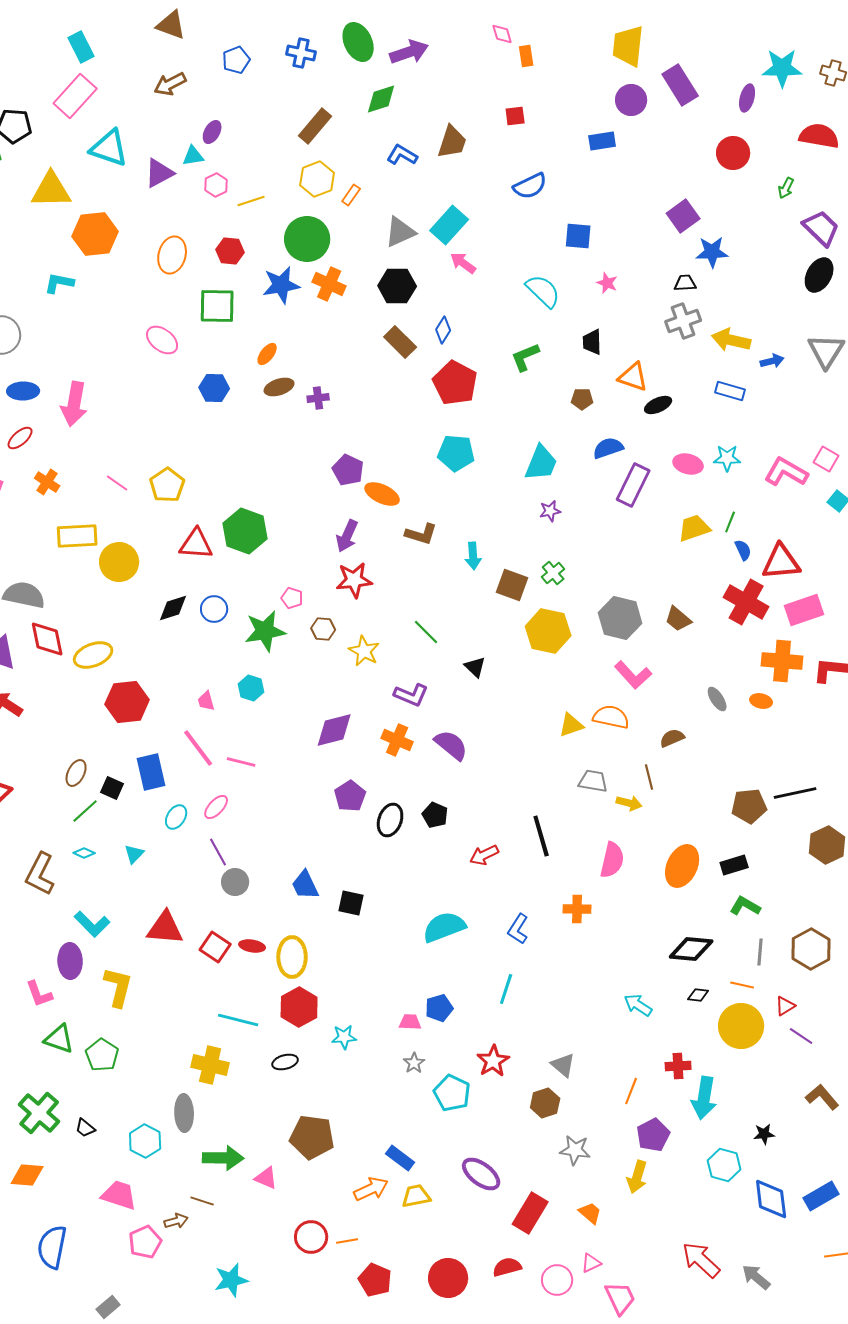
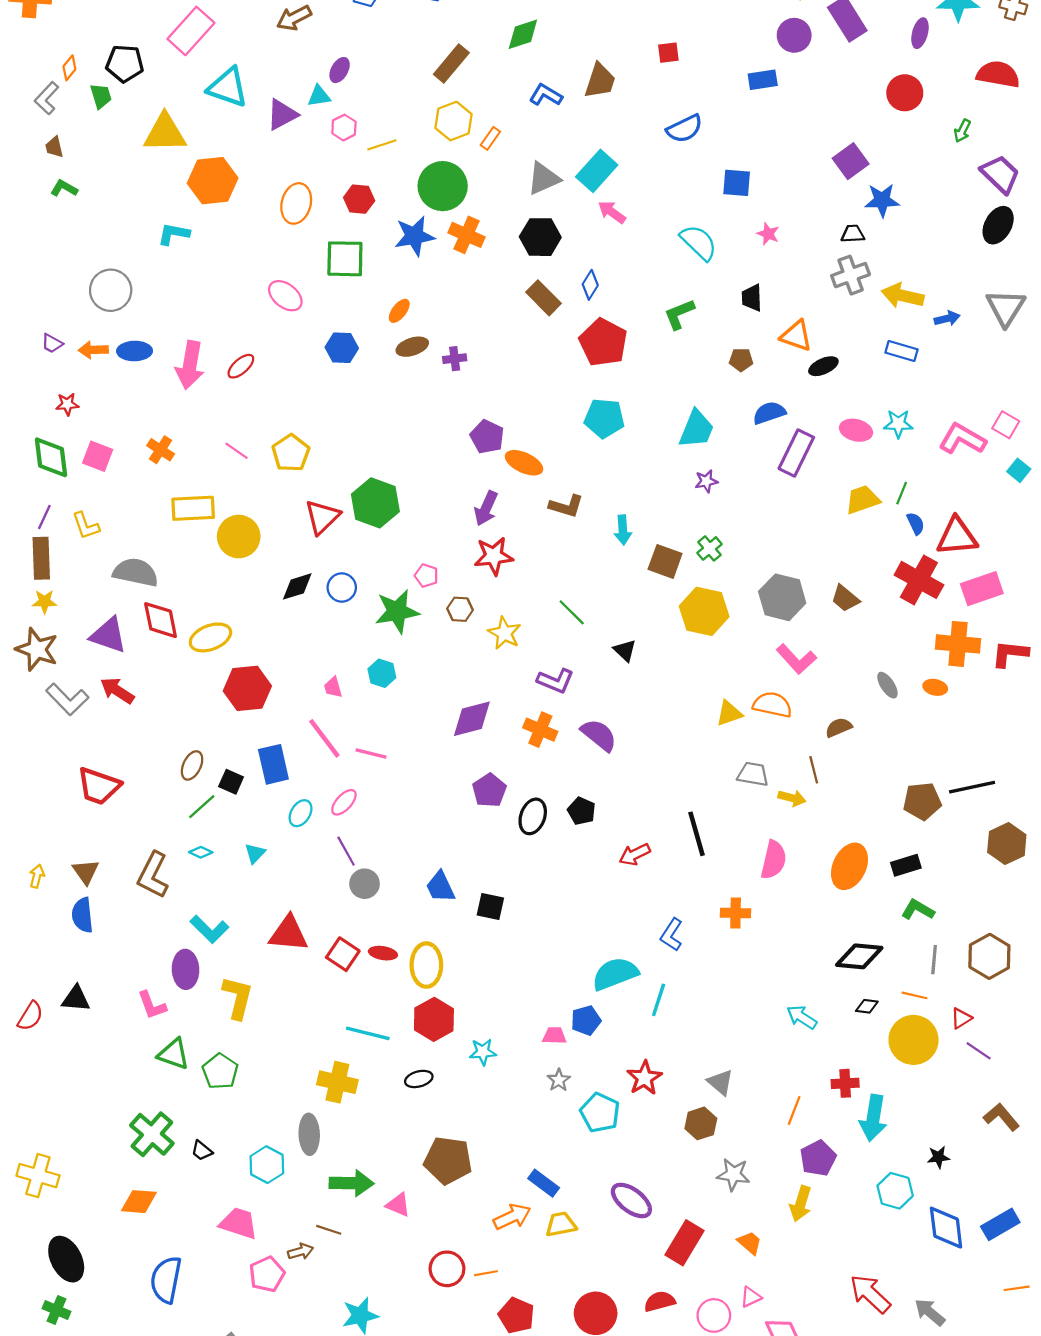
red ellipse: (20, 438) -> (241, 366), moved
red triangle: (196, 544) -> (322, 517), turned -48
cyan semicircle: (444, 927) -> (615, 974), moved

